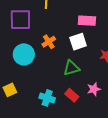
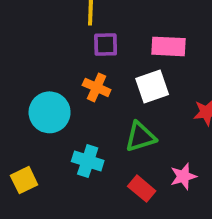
purple square: (20, 20) -> (106, 45), moved, size x0.6
orange cross: (49, 42) -> (97, 87), turned -32
cyan cross: (47, 98) -> (88, 161), moved

